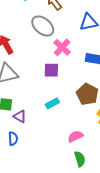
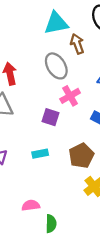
pink semicircle: (75, 136) -> (31, 205), moved

